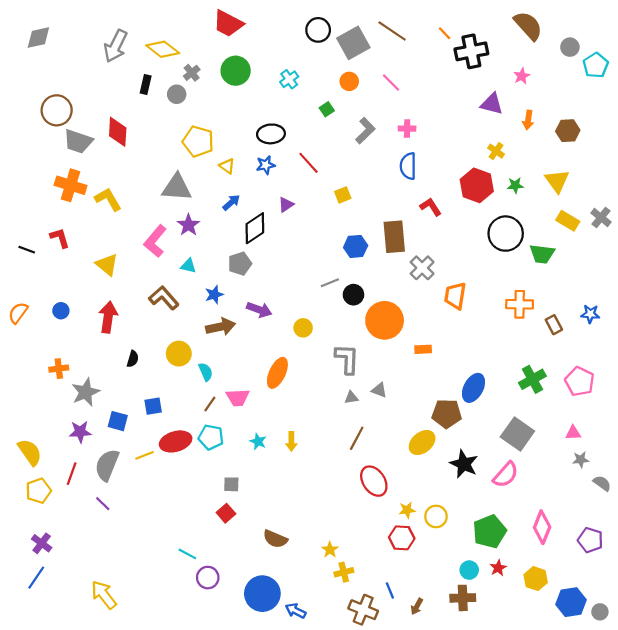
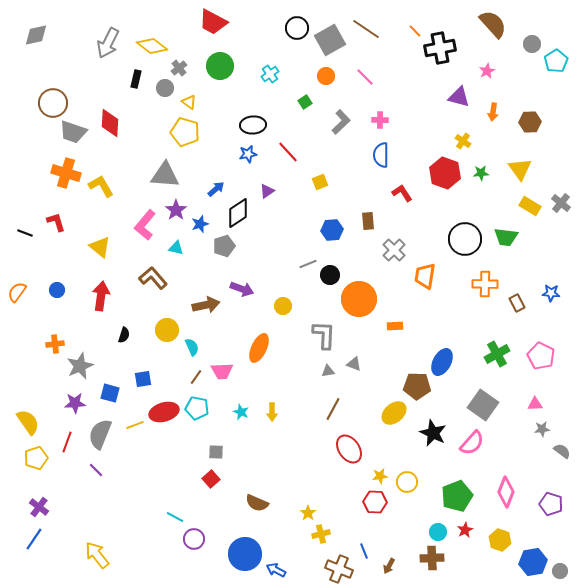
yellow triangle: (227, 166) -> (189, 102), moved
black circle: (506, 234) -> (465, 239), moved
brown rectangle: (394, 237) -> (368, 221), size x0.6
blue star: (214, 295) -> (200, 224), moved

